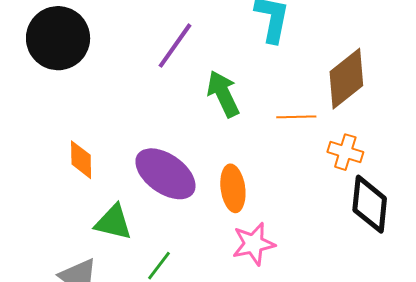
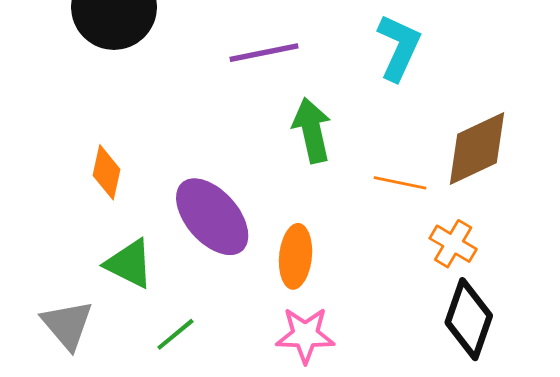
purple line: (175, 46) -> (264, 53), turned 30

